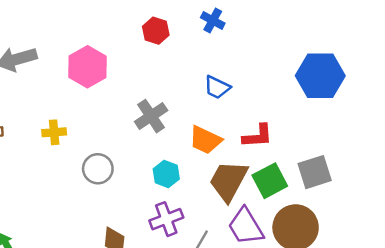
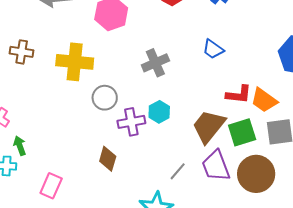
yellow cross: (54, 132) -> (75, 62), size x1.8
orange trapezoid: (205, 140) -> (264, 100), moved
purple cross: (166, 219) -> (131, 122), moved

